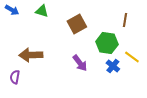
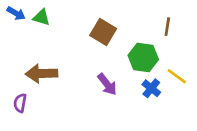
green triangle: (42, 11) -> (42, 17), moved
brown square: (77, 24) -> (103, 32), turned -30

